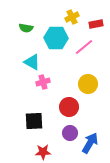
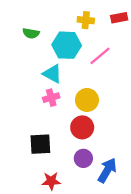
yellow cross: (72, 17) -> (86, 20), turned 32
red rectangle: (96, 24) -> (119, 18), moved
cyan triangle: (32, 62) -> (52, 74), moved
yellow circle: (88, 84) -> (87, 100), moved

